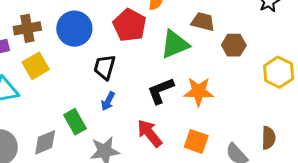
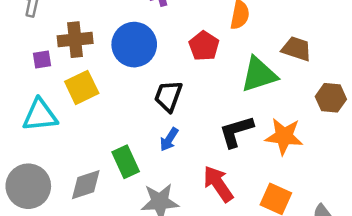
red pentagon: (130, 25) -> (204, 46), size x0.7
brown hexagon: (234, 45) -> (331, 98), moved

